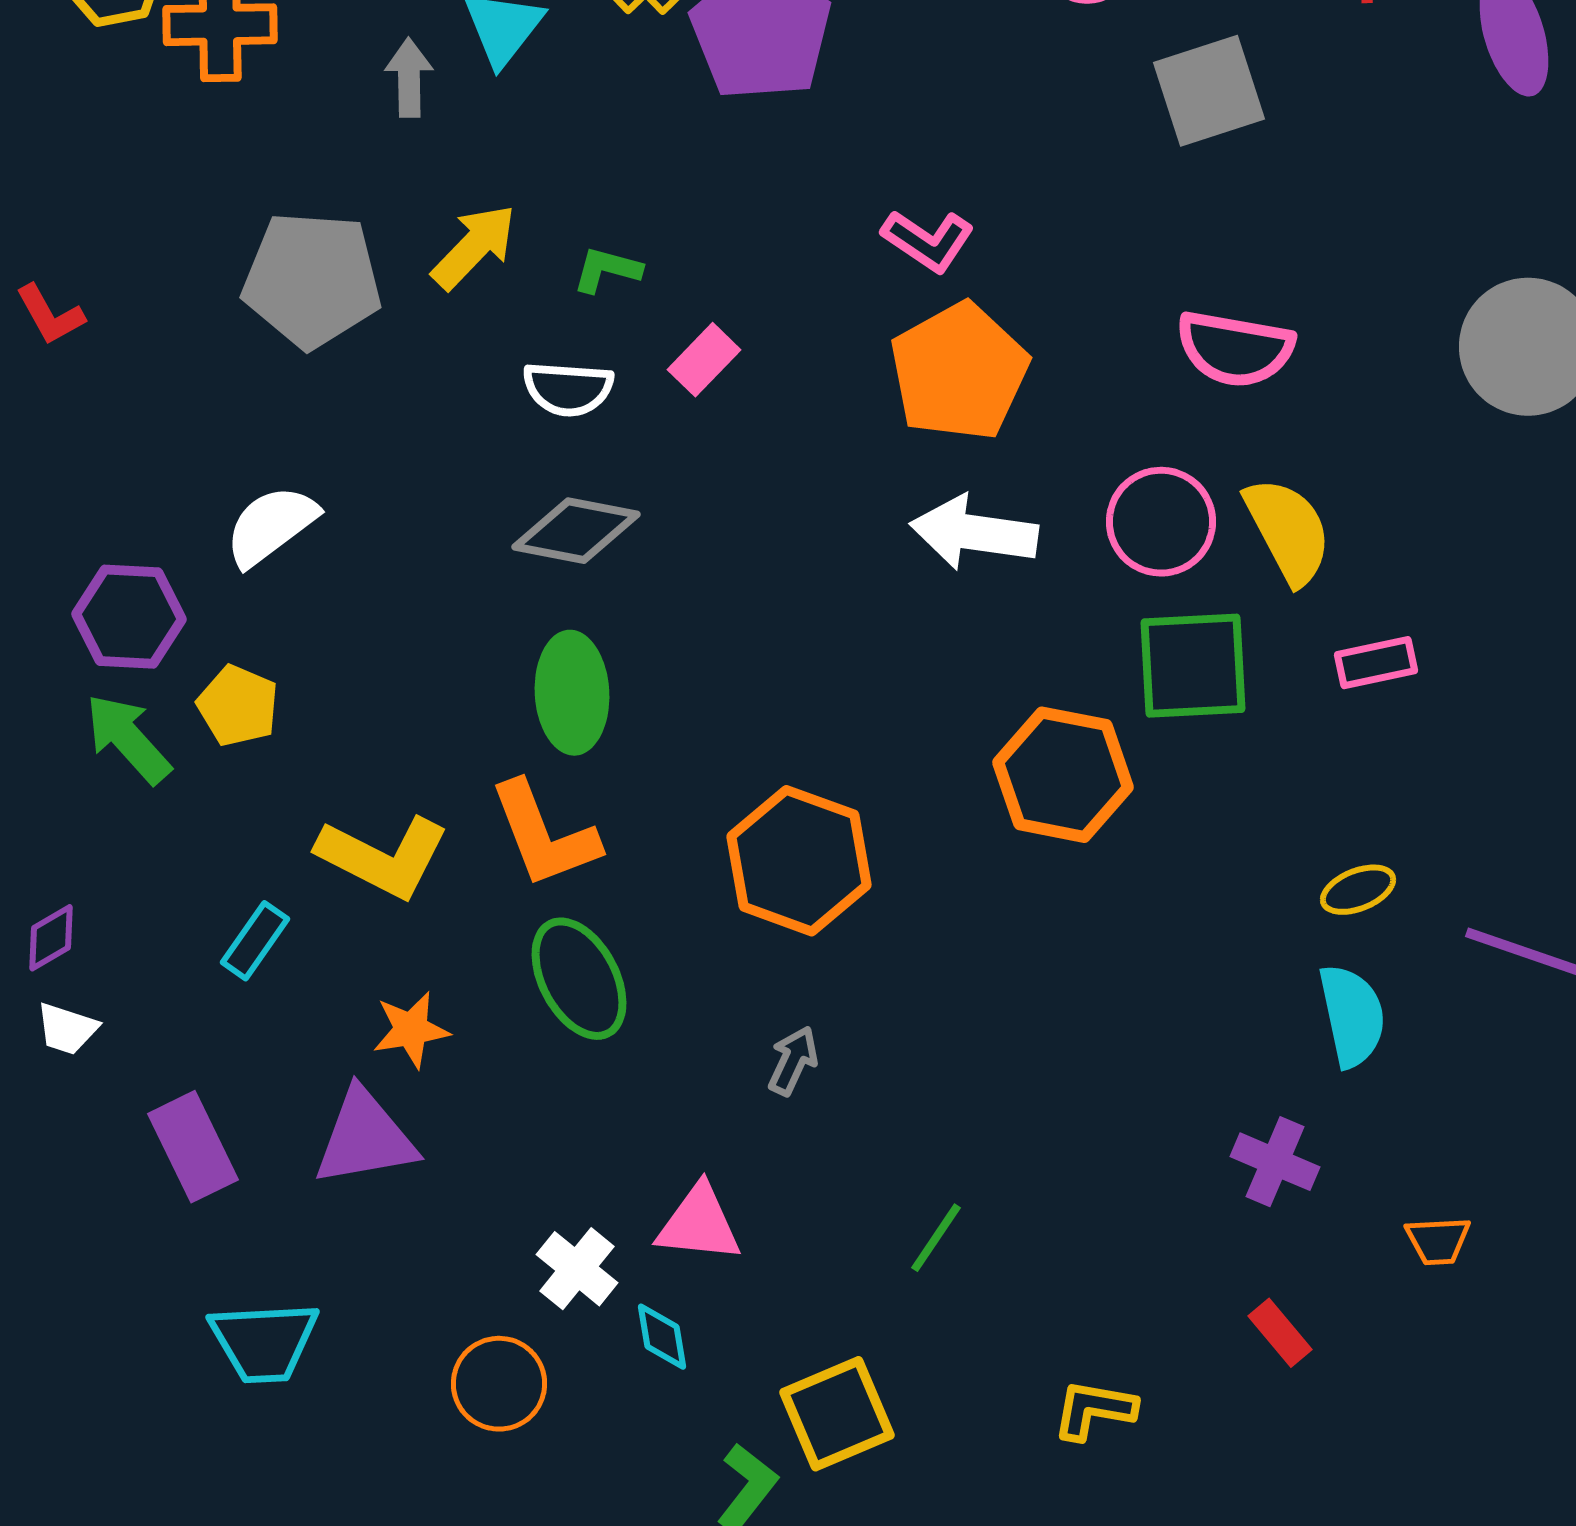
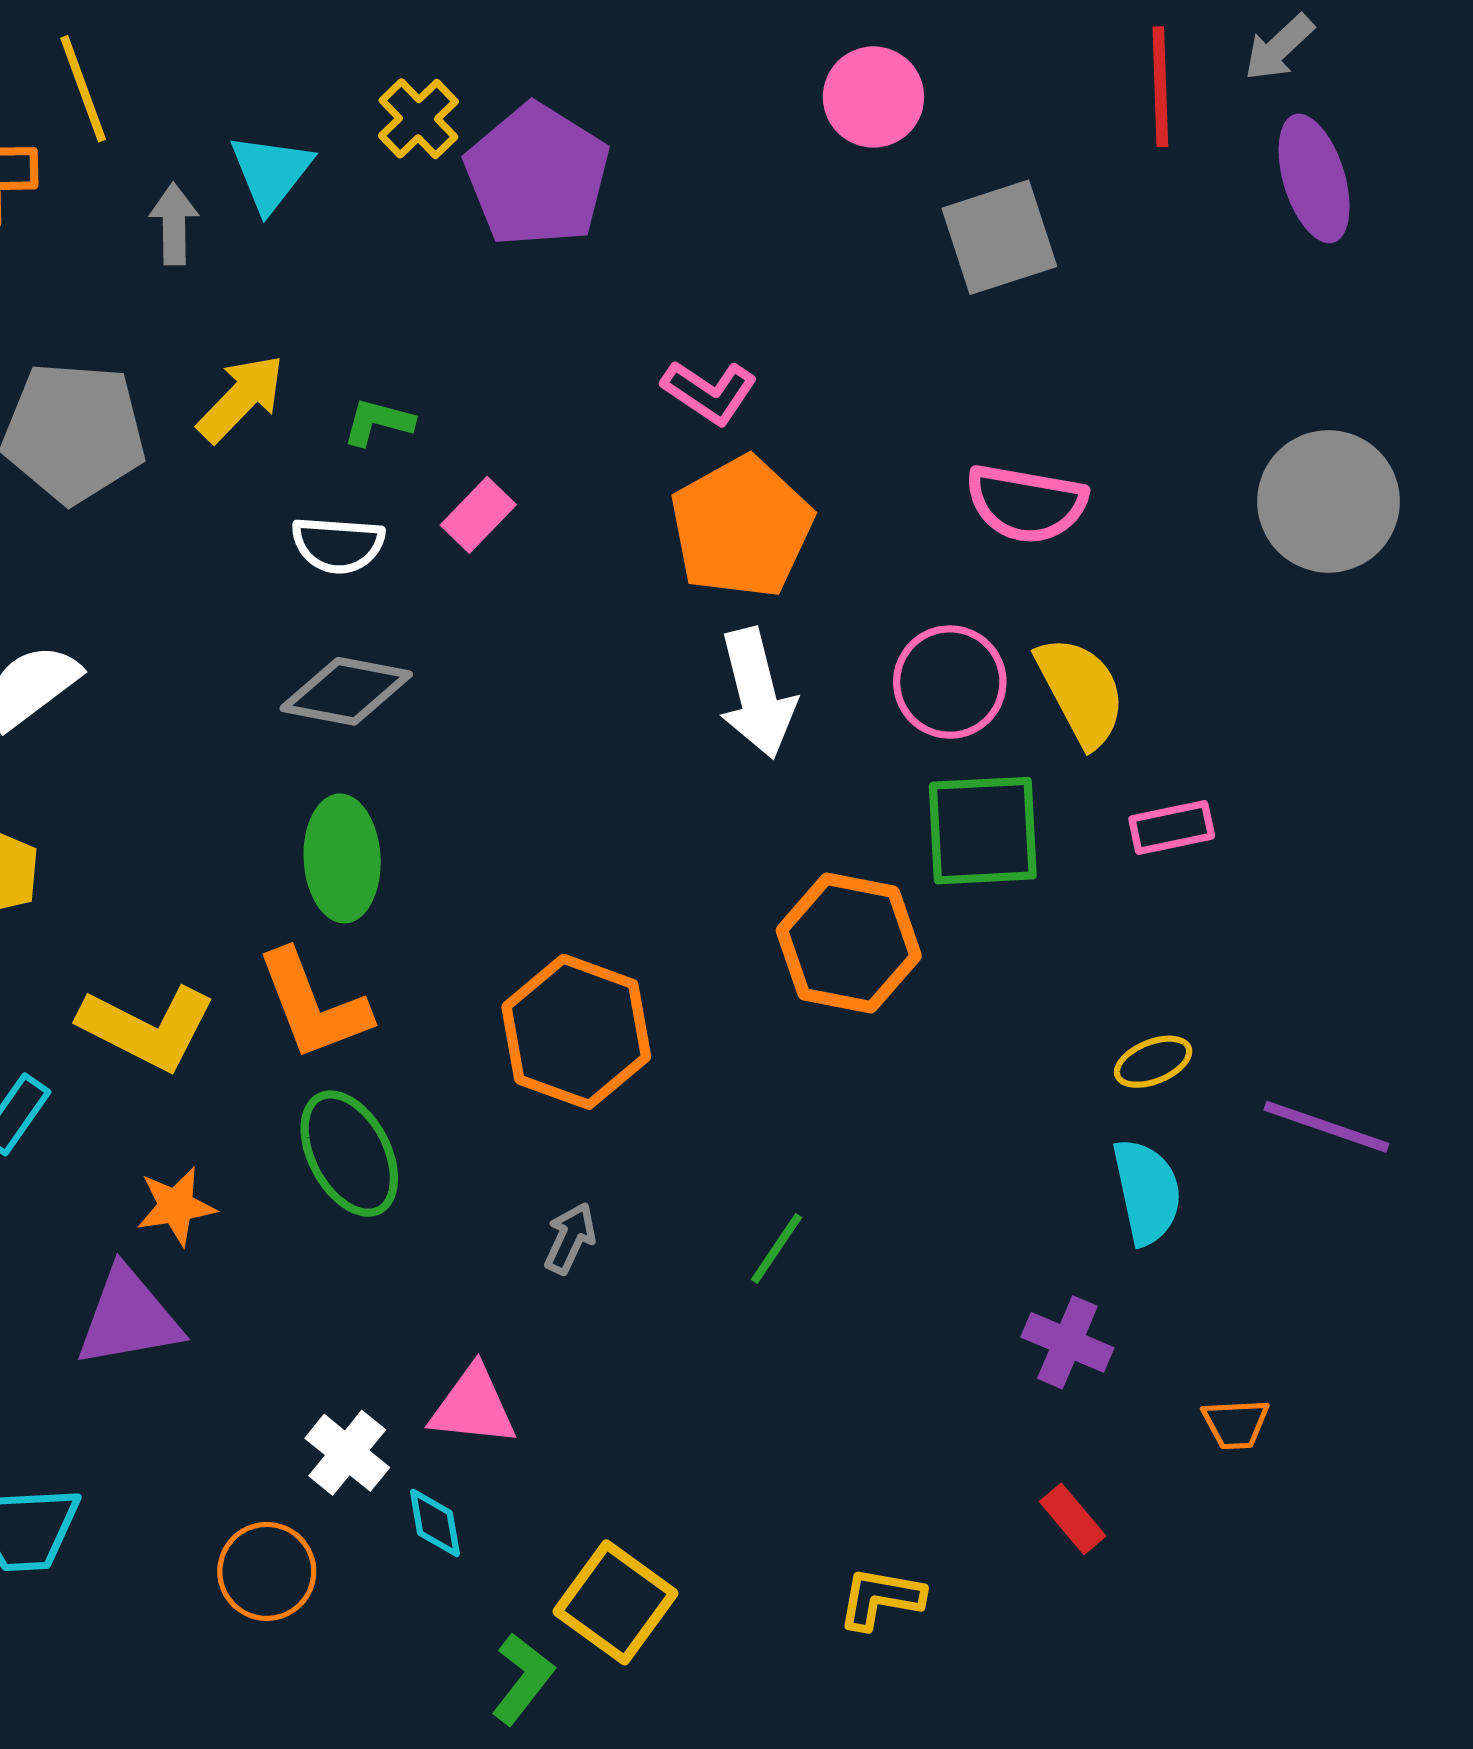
white arrow: (974, 533) -> (757, 693), turned -112
green line: (936, 1238) -> (776, 1248), moved
yellow square: (837, 1414) -> (616, 1602), turned -31

